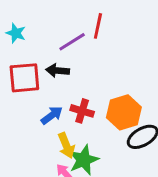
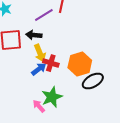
blue arrow: (52, 115) -> (39, 69), moved
yellow arrow: (66, 146) -> (40, 53), moved

